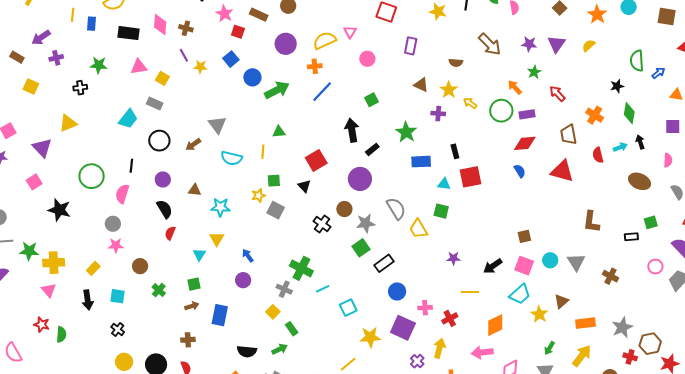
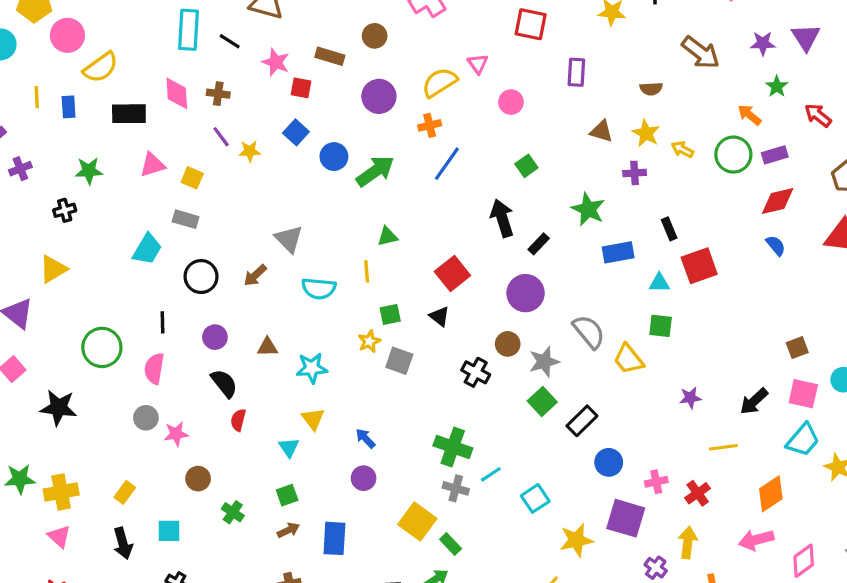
pink star: (116, 245) -> (176, 434), moved
gray cross: (284, 289) -> (456, 488), moved
yellow square: (273, 312) -> (417, 522), size x1.6

